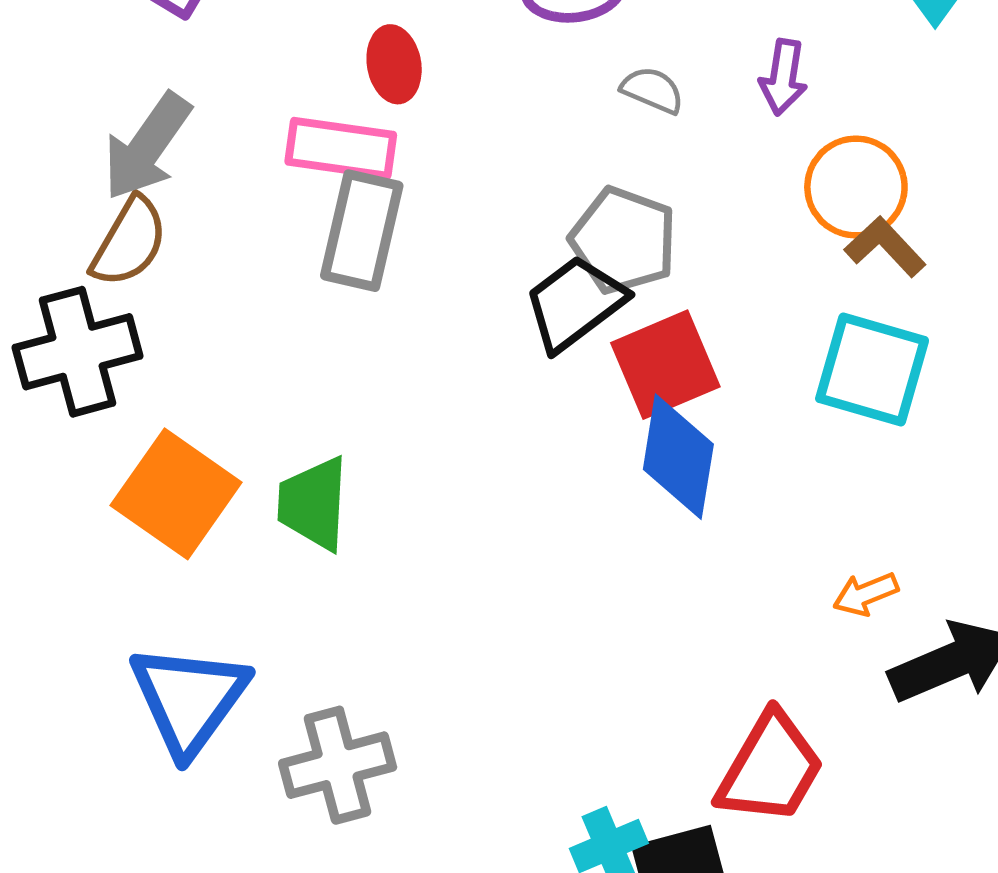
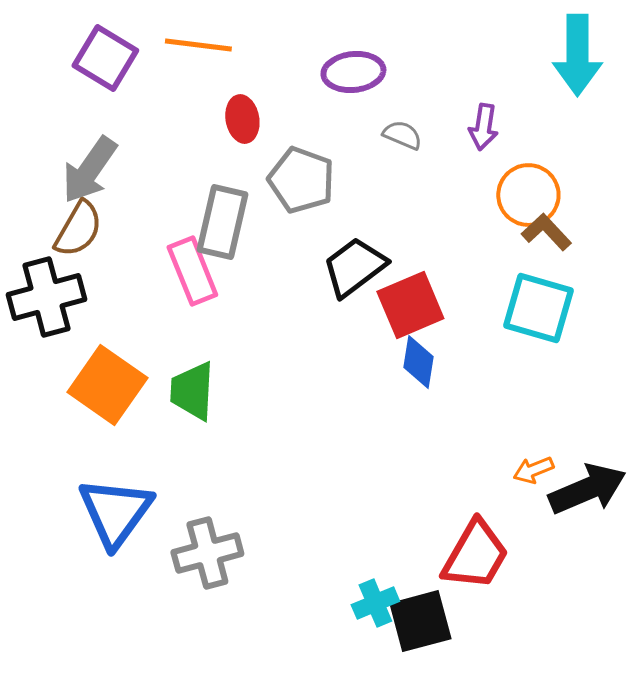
pink rectangle: (341, 148) -> (192, 271), moved, turned 60
gray pentagon: (623, 240) -> (301, 180), moved
blue diamond: (678, 457) -> (418, 362), size x0.7
orange arrow: (866, 594) -> (533, 470), moved

